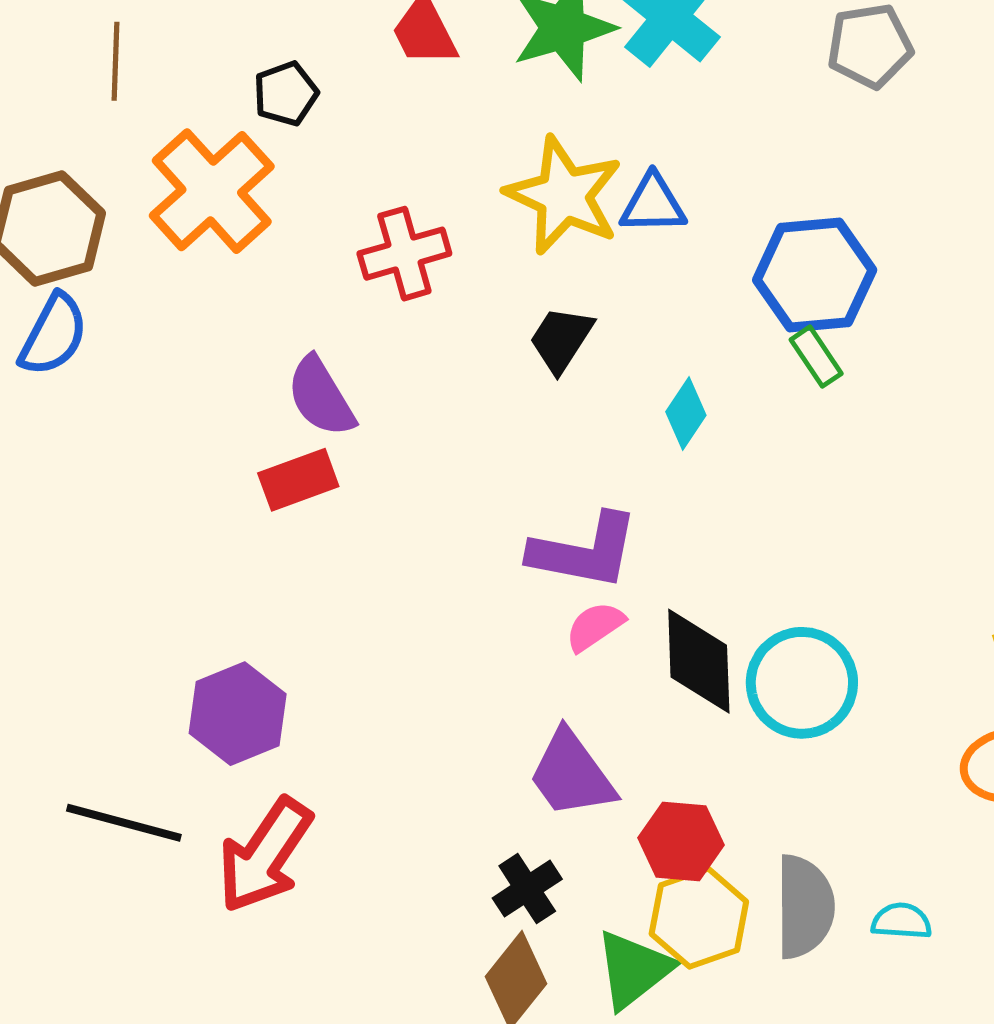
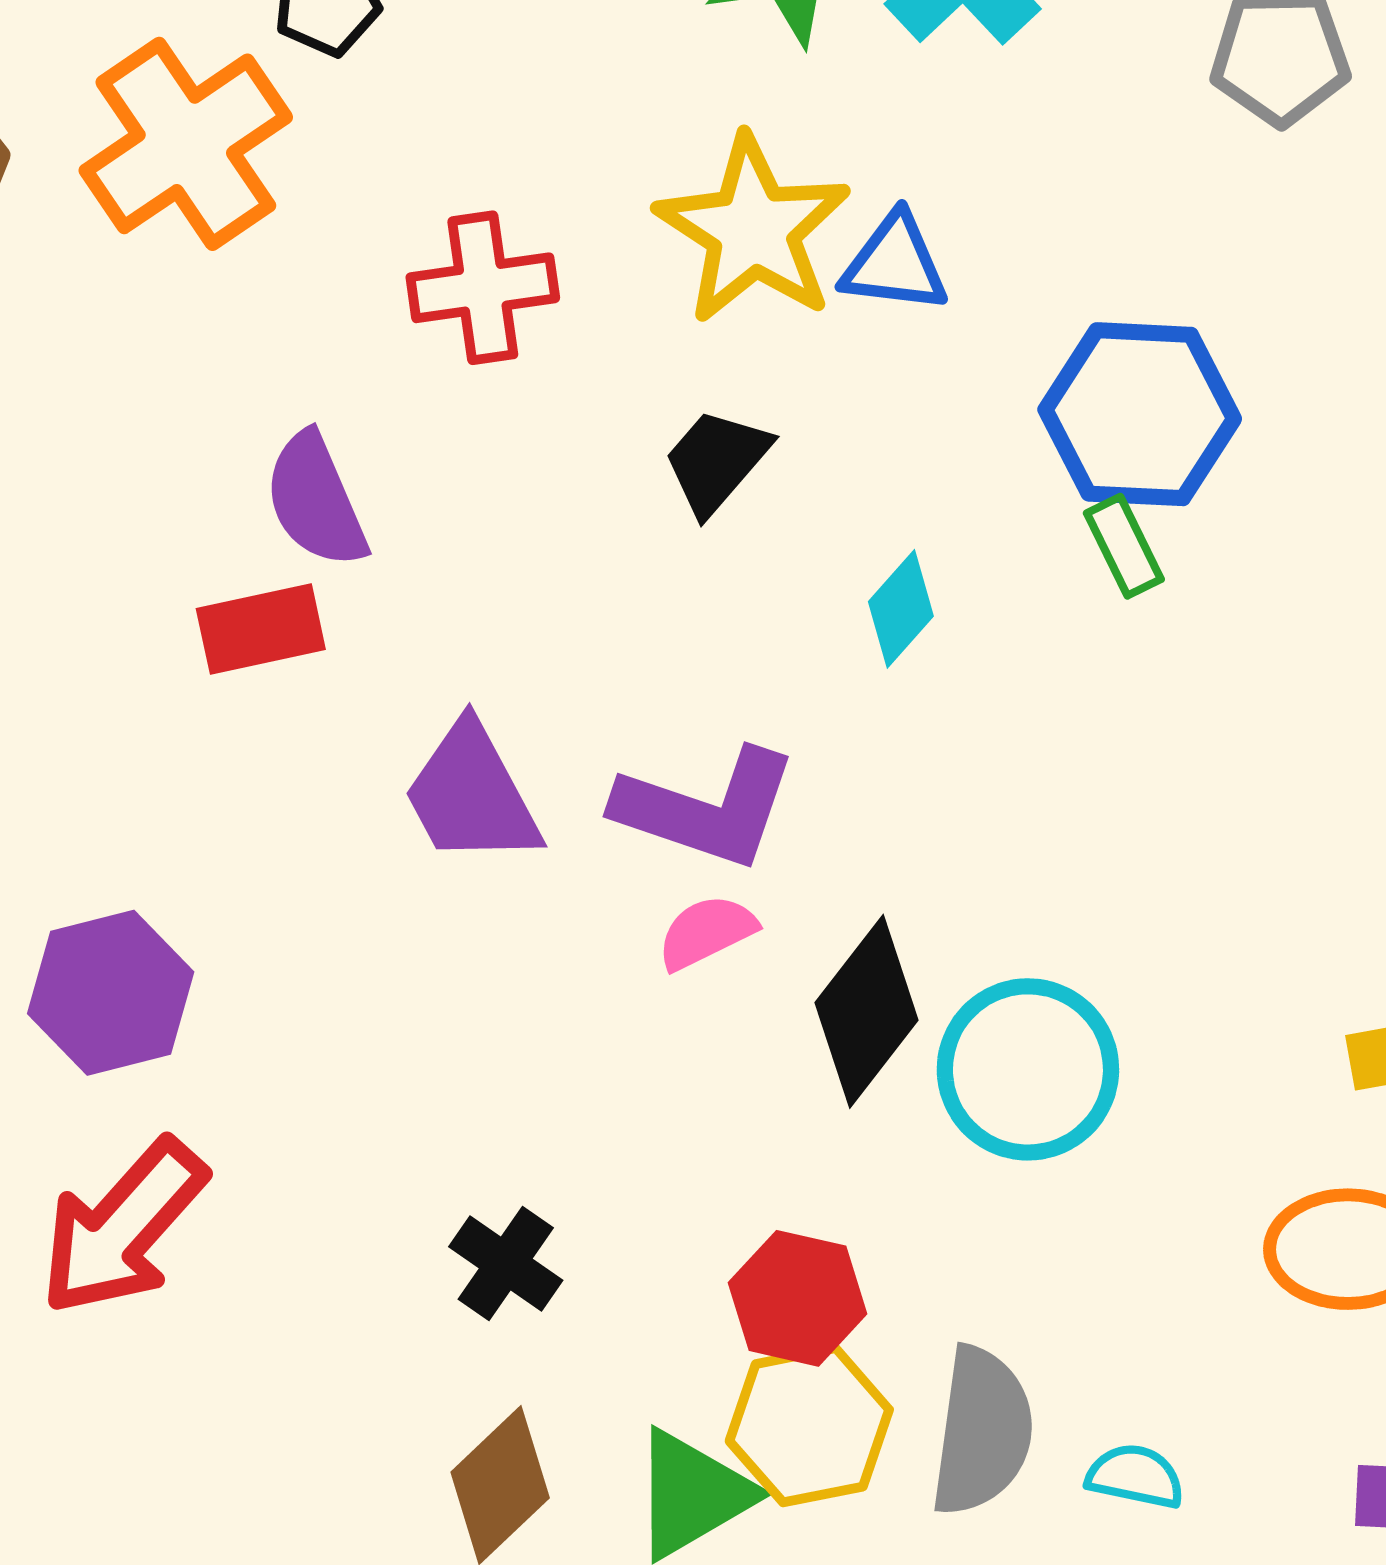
black diamond: (699, 661) -> (867, 1011), turned 32
purple trapezoid: (572, 774) -> (472, 794), moved
black cross: (527, 889) -> (506, 1263), moved, turned -30

